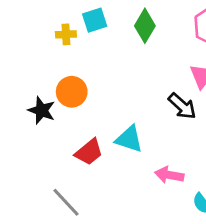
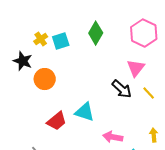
cyan square: (95, 20) -> (61, 41), moved
yellow cross: (66, 34) -> (41, 39), turned -32
black star: (42, 110) -> (23, 61), moved

